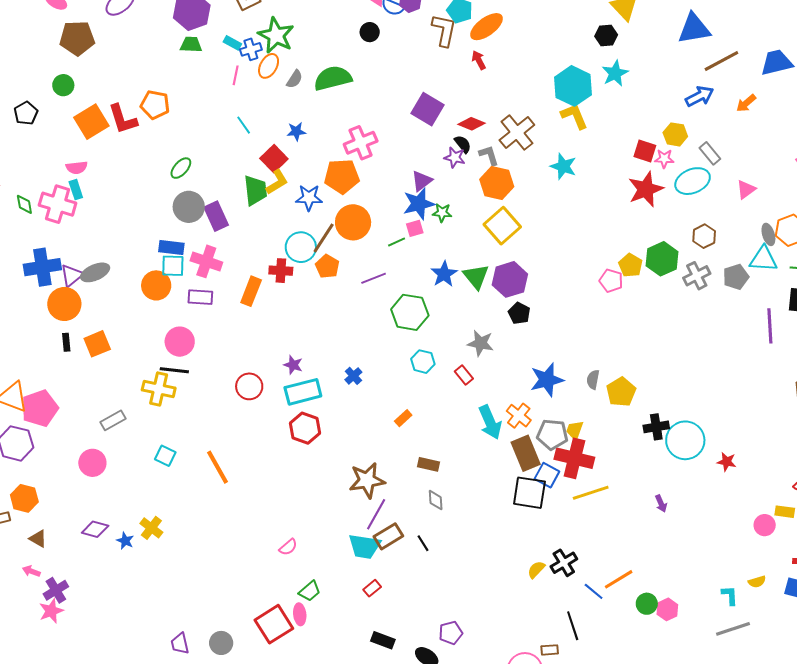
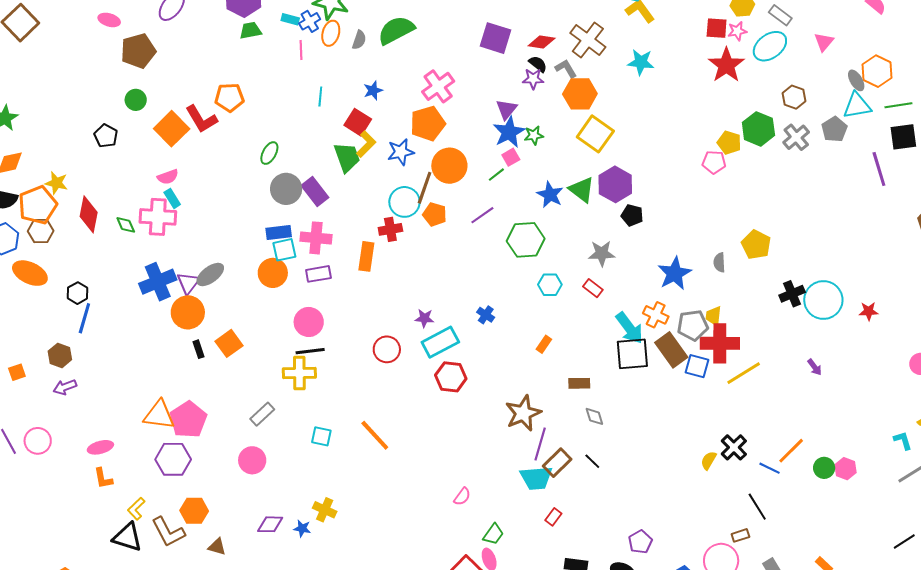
cyan line: (244, 125) -> (320, 97), turned 54
yellow pentagon: (621, 392) -> (756, 245), moved
black square: (529, 493) -> (632, 354), moved

